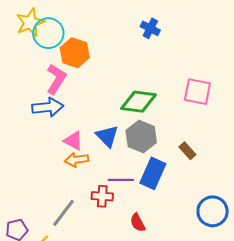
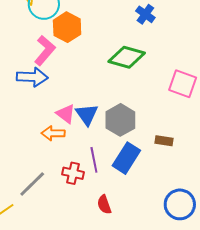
green diamond: (139, 102) -> (127, 57), moved
pink triangle: (73, 141) -> (66, 114), moved
brown rectangle: (187, 151) -> (164, 141), turned -48
purple line: (121, 180) -> (94, 160), turned 70

